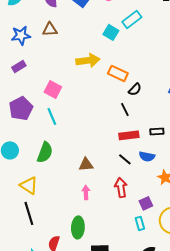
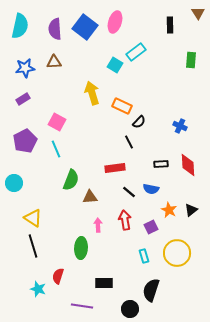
yellow arrow: (88, 60) -> (92, 93), turned -100
red rectangle: (129, 135) -> (115, 168), moved
green semicircle: (45, 152) -> (71, 180), moved
pink arrow: (86, 192) -> (98, 225), moved
purple square: (146, 203) -> (151, 227), moved
green ellipse: (78, 227) -> (81, 248), moved

